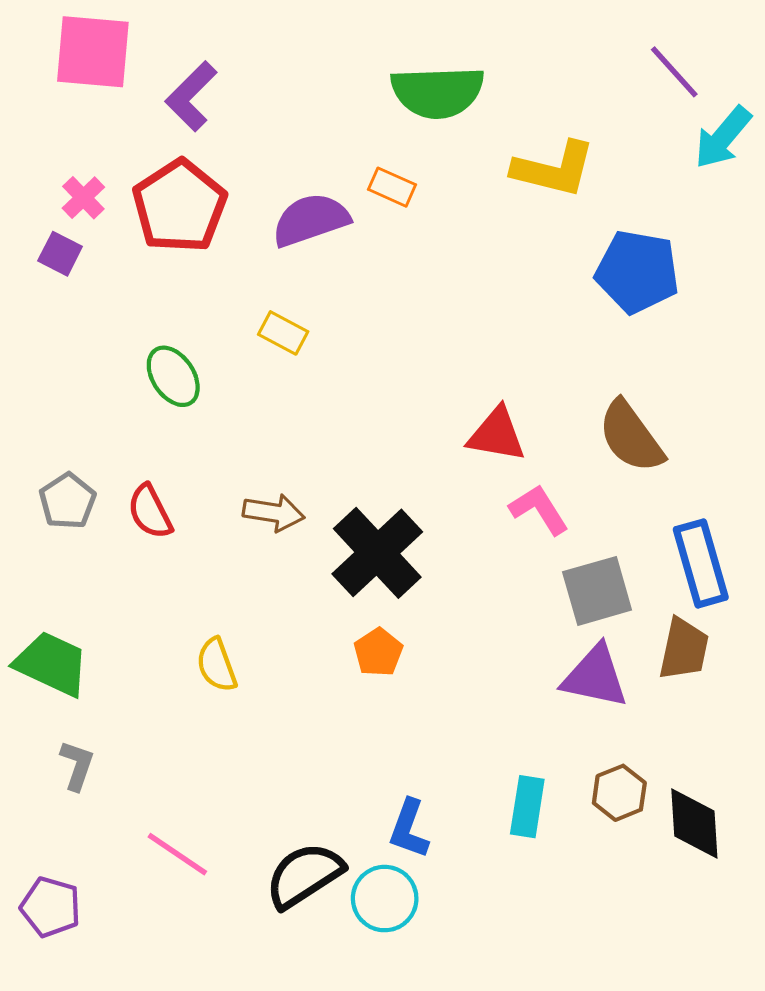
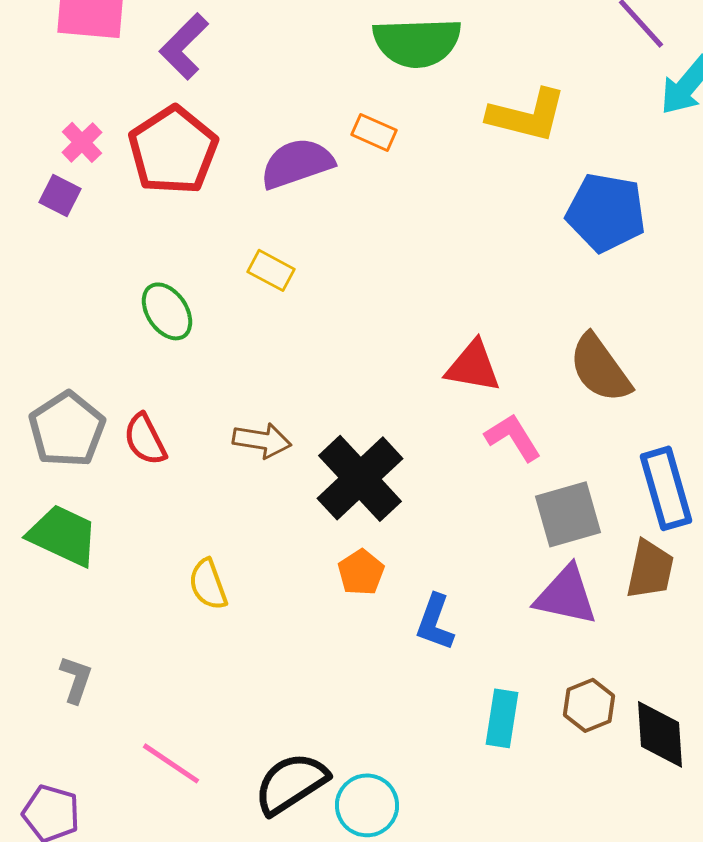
gray pentagon: (68, 501) -> (67, 429), size x1.4
green trapezoid: (52, 664) -> (63, 535), moved
blue L-shape: (409, 829) -> (435, 622), moved

